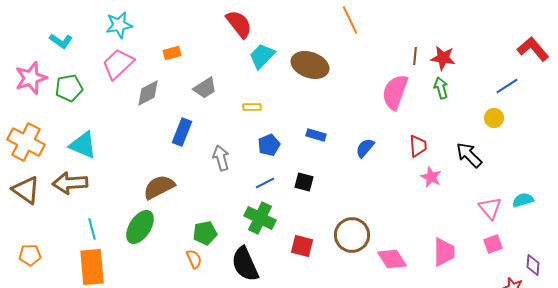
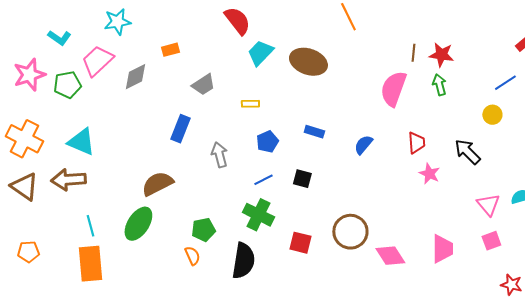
pink trapezoid: (118, 64) -> (97, 61), moved
gray diamond: (148, 93) -> (135, 77), moved
black semicircle: (245, 264) -> (243, 261), turned -147

